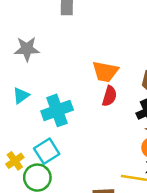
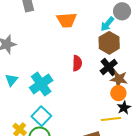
orange trapezoid: (105, 72) -> (67, 20), moved

